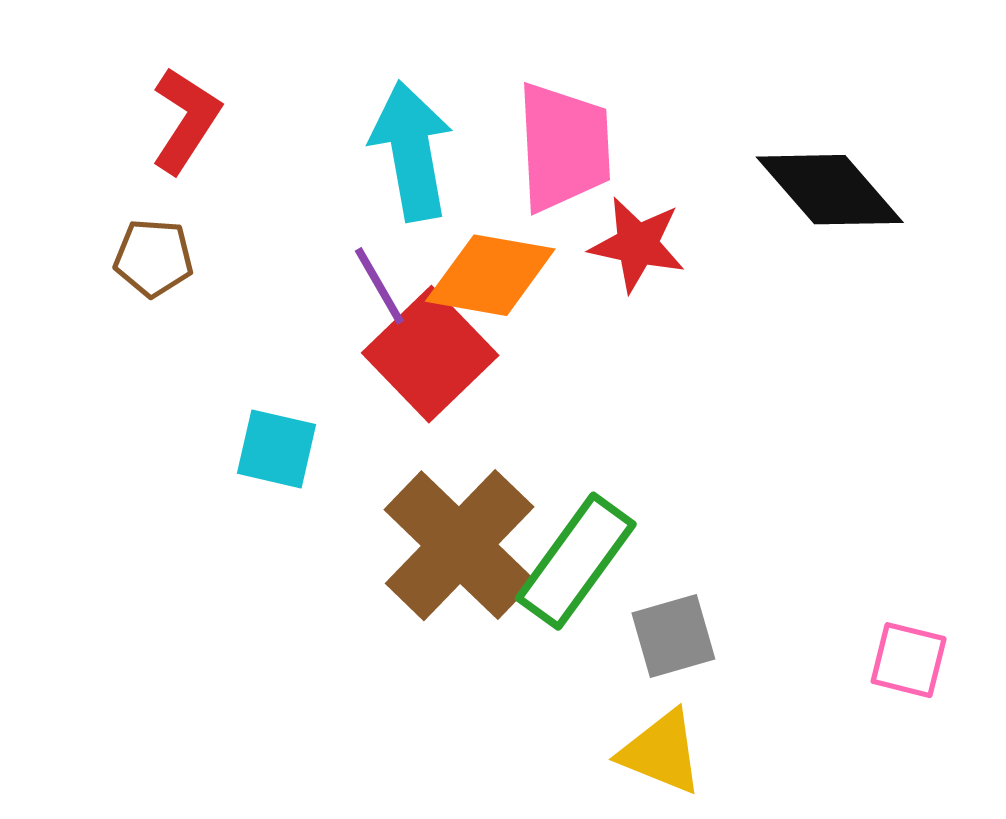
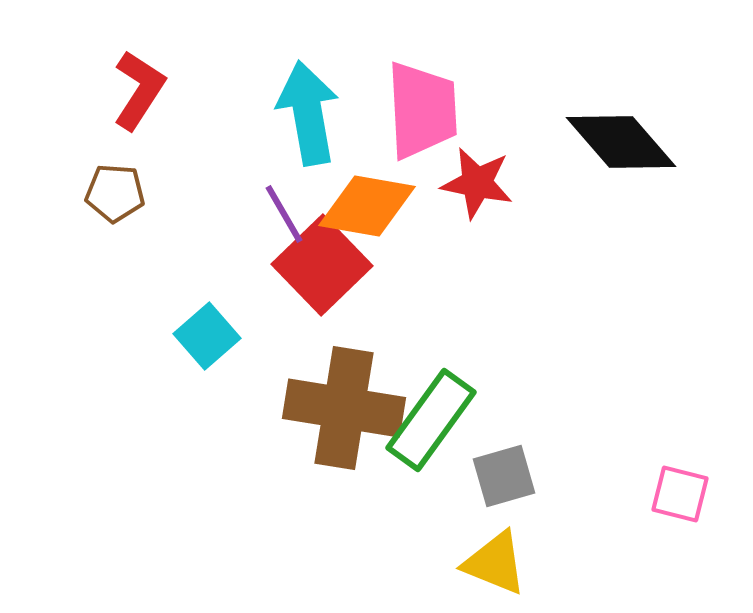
cyan square: (276, 449) -> (207, 336), turned 36
brown cross: (460, 545) -> (344, 408), turned -35

